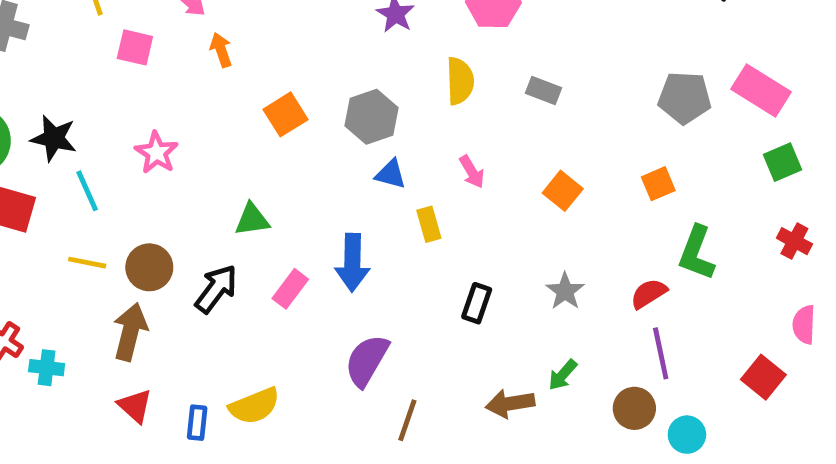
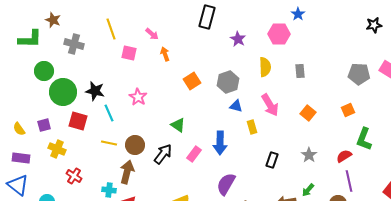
gray rectangle: (544, 90) -> (300, 71), turned 64
pink arrow: (472, 172) -> (270, 105), size x1.6
green triangle: (252, 220) -> (178, 125), turned 42
cyan cross: (47, 368) -> (109, 190), moved

